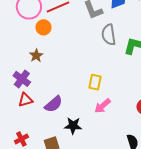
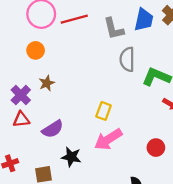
orange circle: (43, 27) -> (36, 50), moved
brown star: (36, 56) -> (47, 83), moved
pink arrow: (103, 106) -> (108, 139), size x1.4

